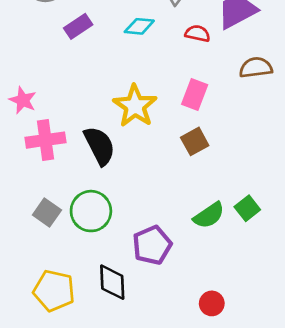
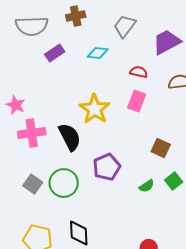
red semicircle: (198, 33) -> (139, 72), moved
brown square: (195, 141) -> (161, 148), moved, turned -36
green semicircle: (209, 215) -> (147, 186), size x0.7
purple pentagon: (152, 245) -> (107, 167), moved

